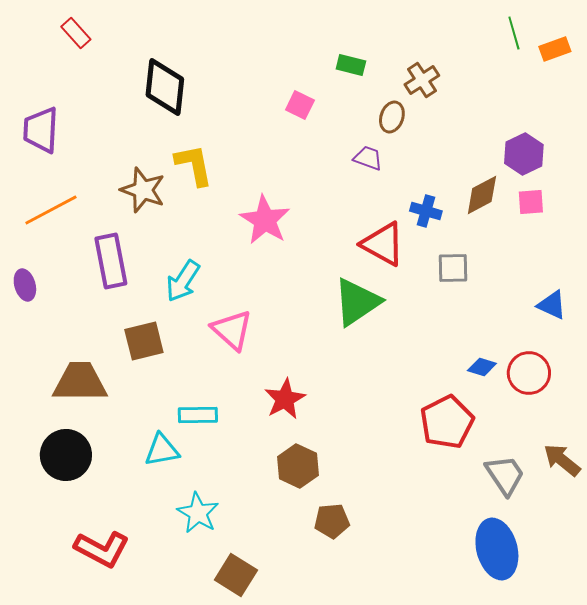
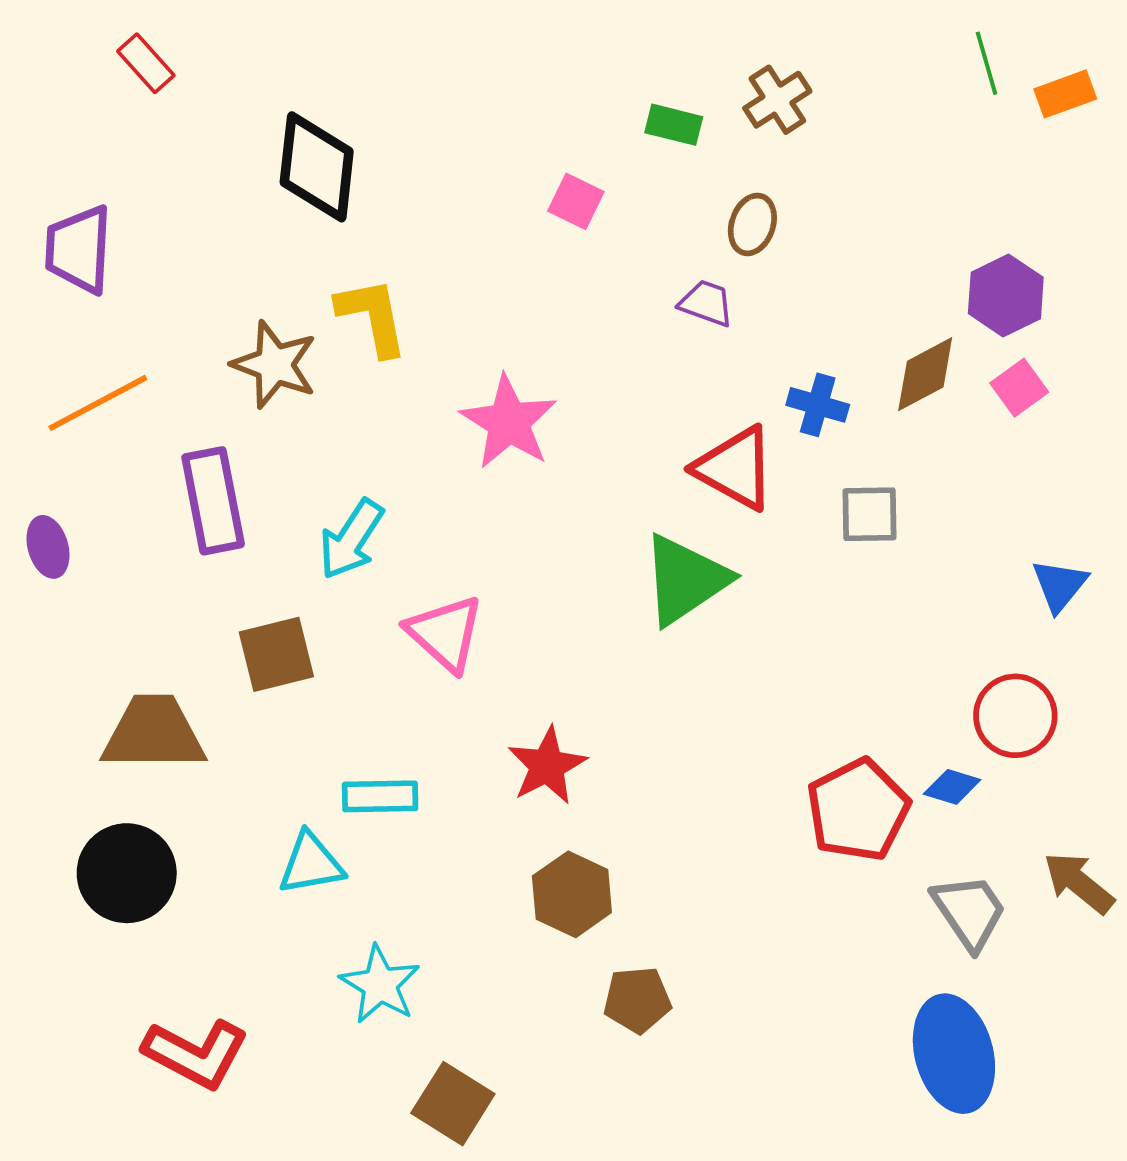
brown cross: (422, 80) -> (777, 100), moved
pink square: (531, 202) -> (1019, 388), turned -32
blue triangle: (552, 305) -> (1060, 585), turned 44
blue diamond: (482, 367) -> (952, 787), moved

